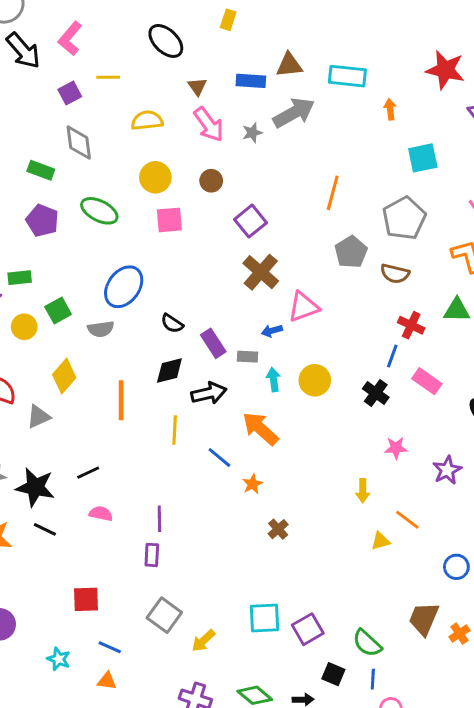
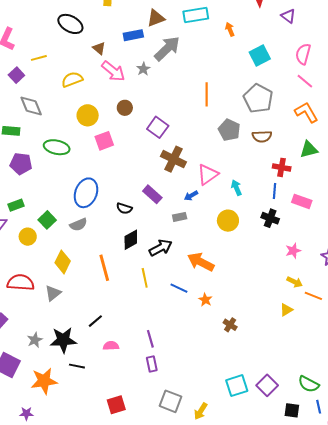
purple rectangle: (213, 343) -> (152, 194), moved
cyan arrow: (273, 380) -> (236, 188), moved
yellow arrow: (363, 491) -> (295, 282), moved, turned -49
yellow triangle: (380, 541) -> (286, 310), moved

